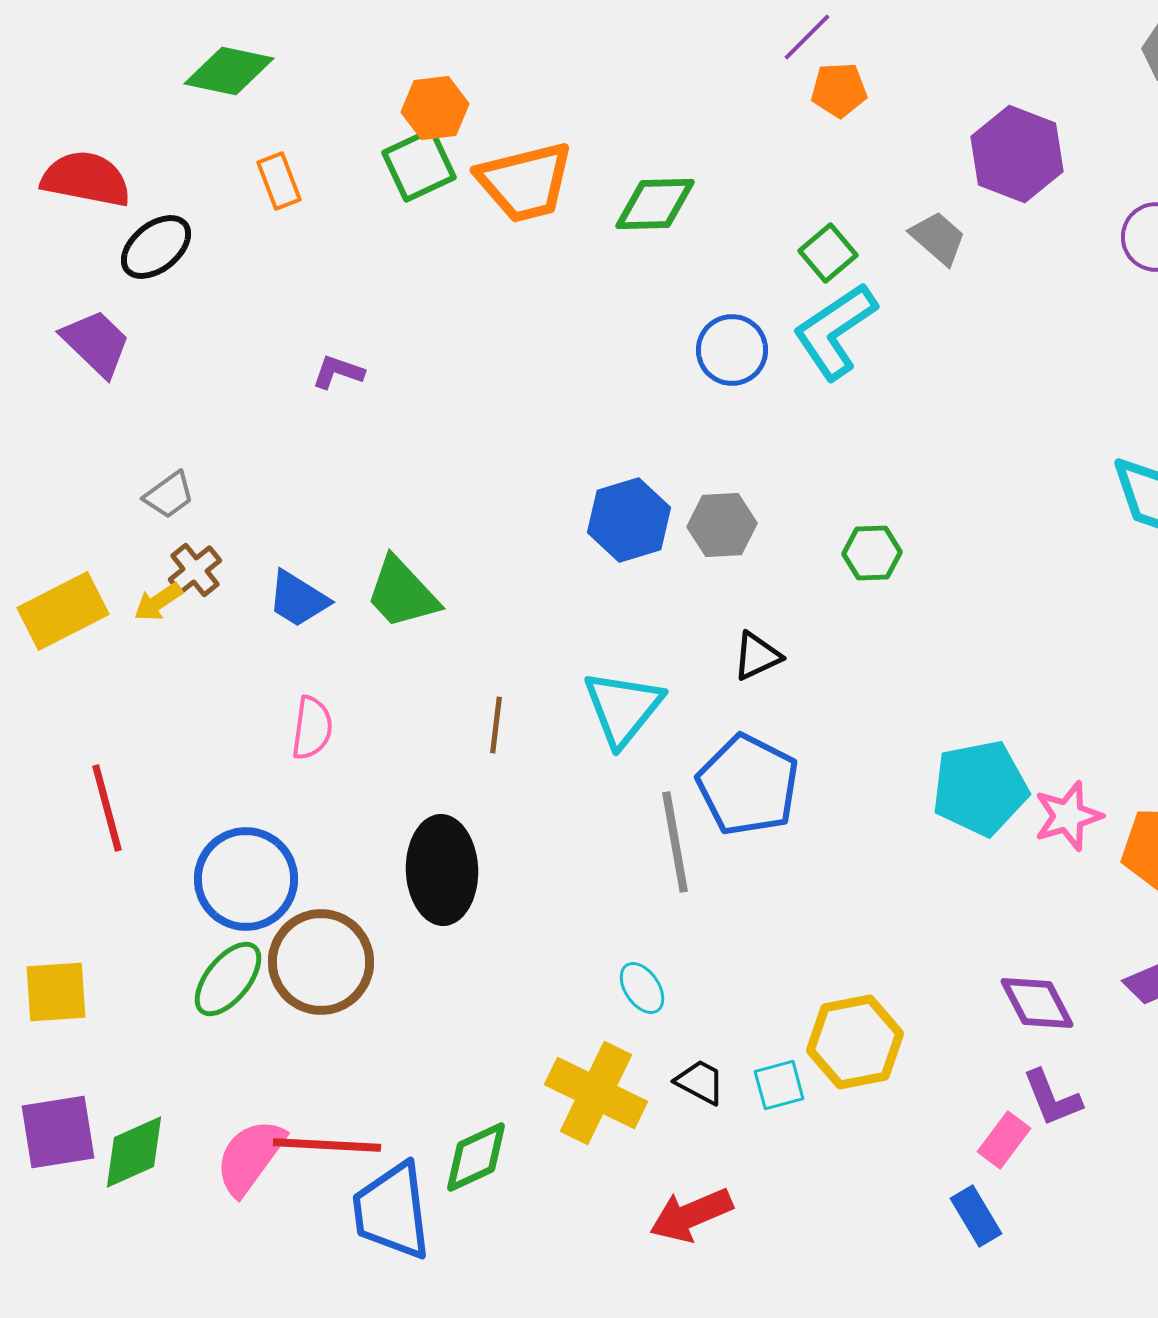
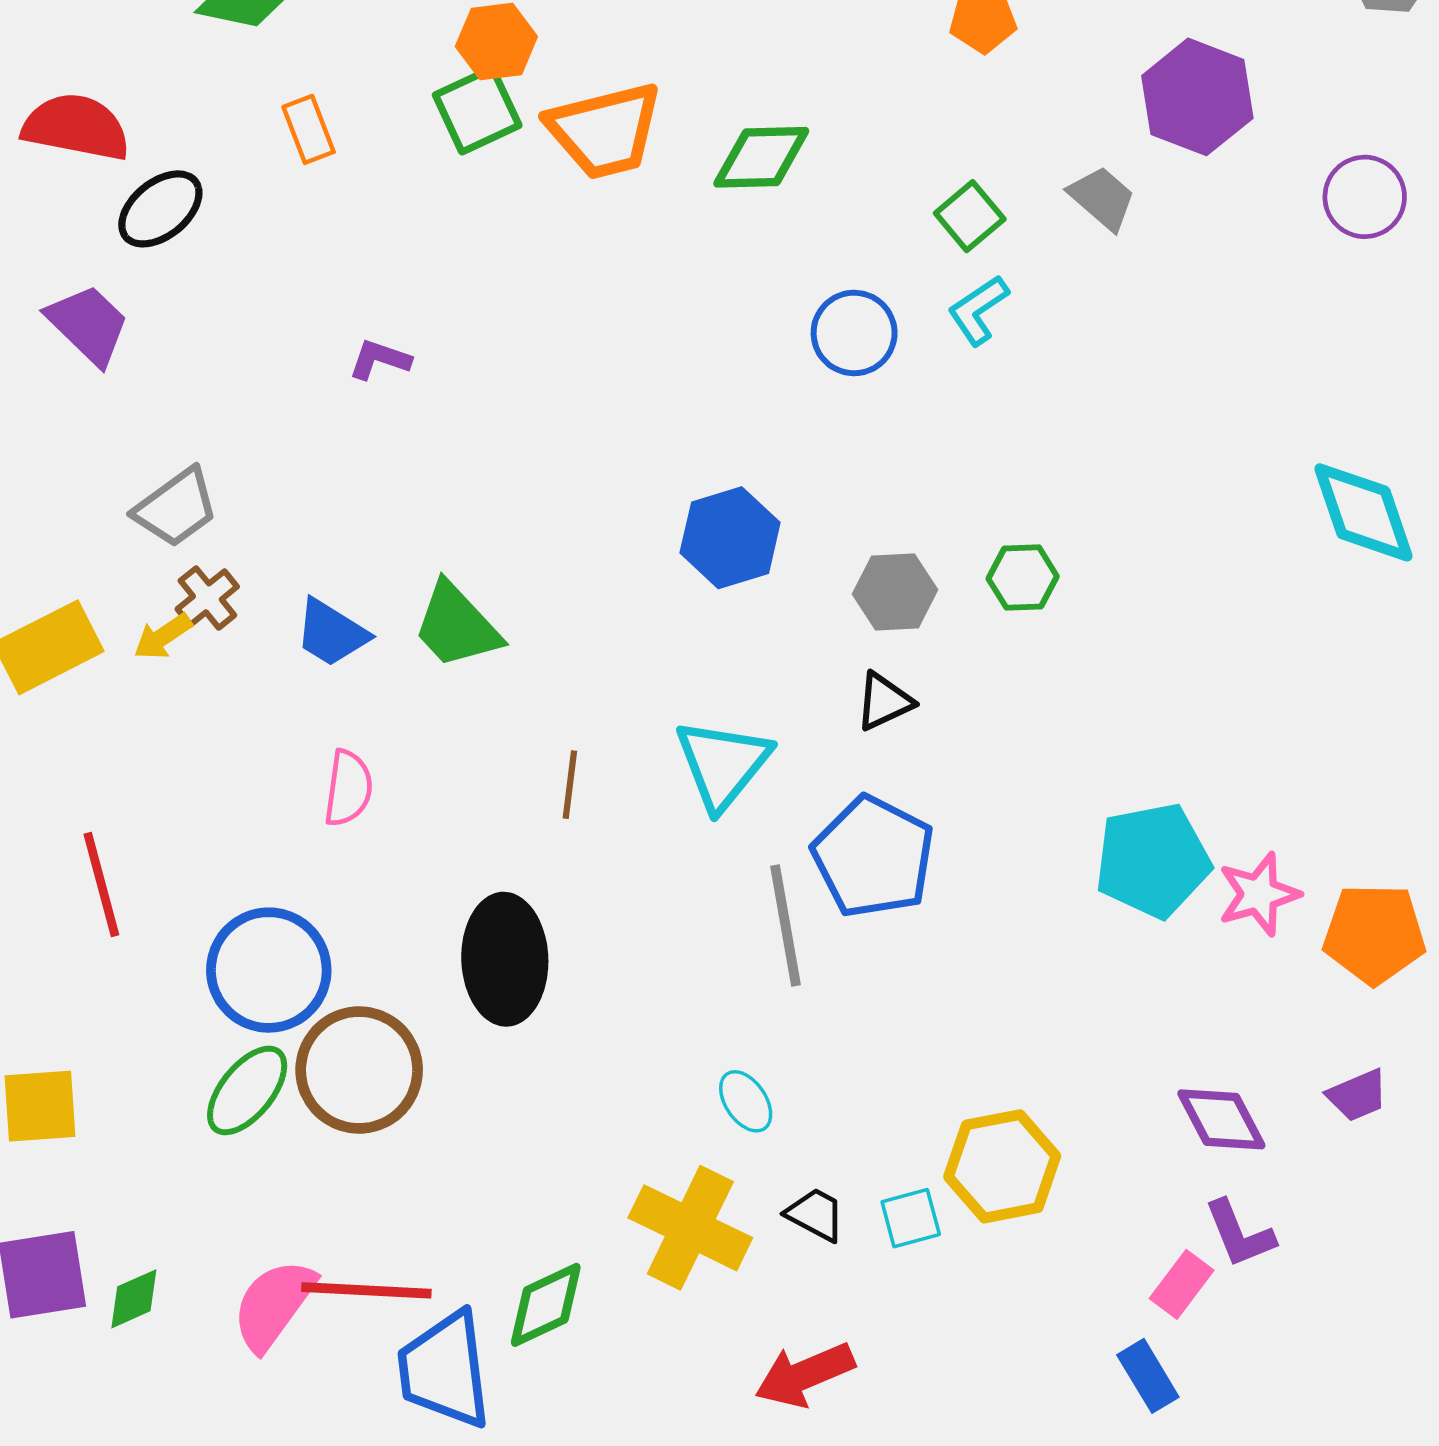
cyan L-shape: (835, 331) -> (978, 310), size x0.6
gray trapezoid: (169, 495) -> (176, 508), size x1.4
gray hexagon: (722, 525) -> (895, 592), moved
green diamond: (134, 1152) -> (134, 1299), size x0.7

